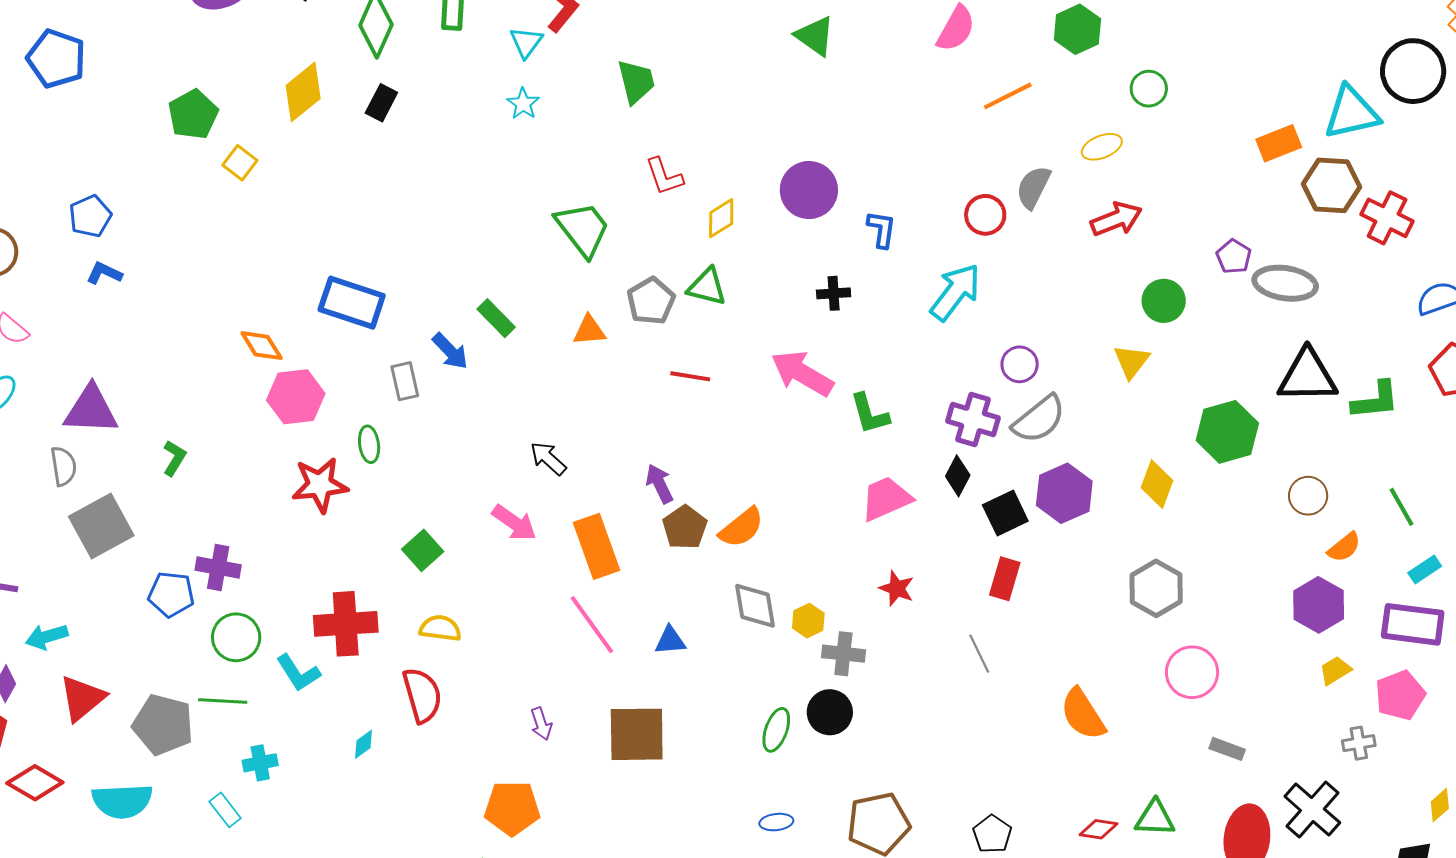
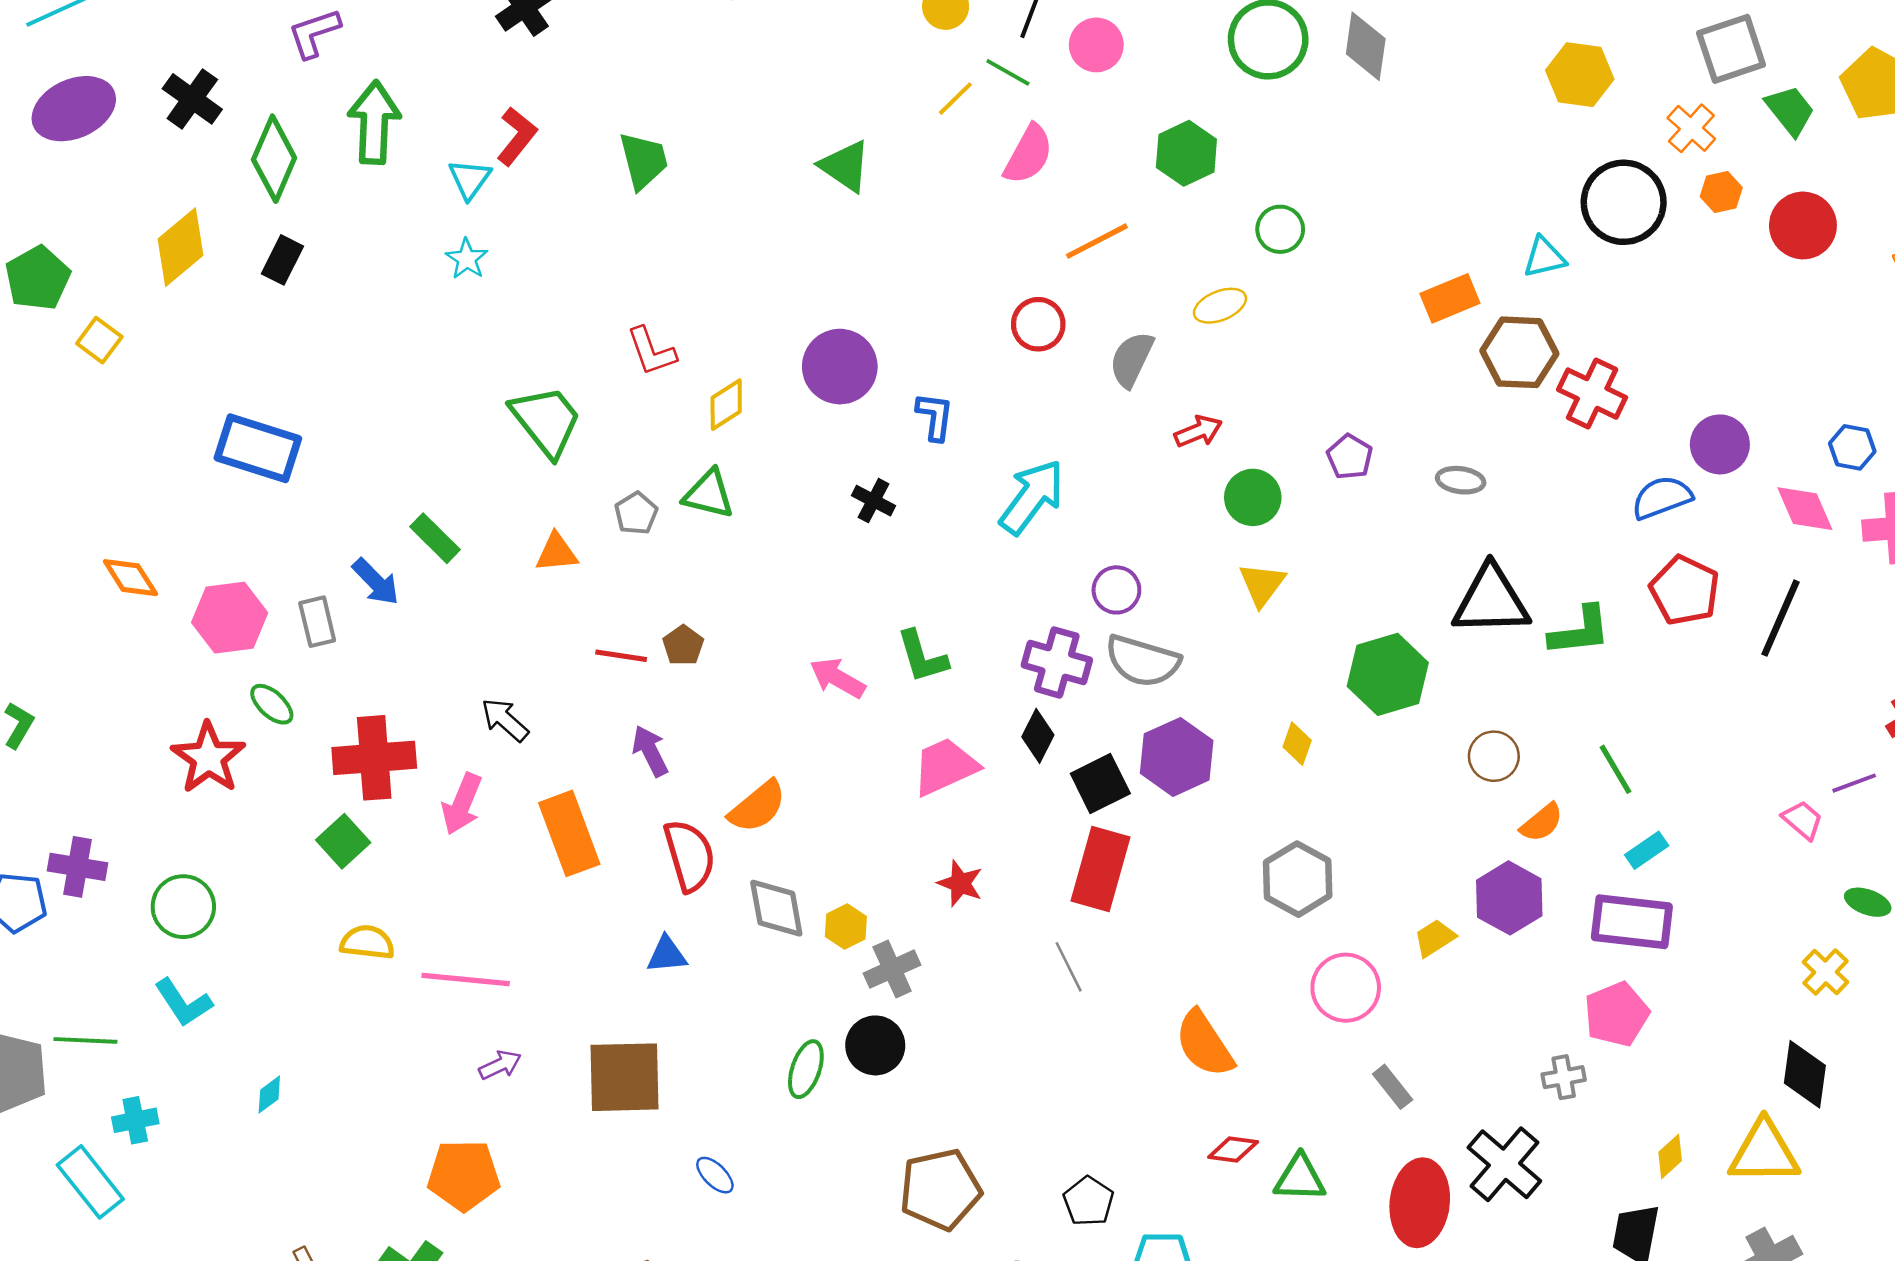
green trapezoid: (636, 82) -> (643, 161), moved
cyan triangle: (1352, 113) -> (1544, 257), size x0.6
red circle: (985, 215) -> (1038, 324), moved
red arrow: (1116, 219) -> (1198, 431), moved, size x0.7
purple pentagon: (1234, 257) -> (1350, 457), moved
gray ellipse: (1285, 283) -> (1461, 480), size x0.6
black cross: (834, 293) -> (873, 501), turned 32
gray pentagon: (651, 301) -> (636, 513), size x0.7
green circle: (1164, 301) -> (1253, 497), moved
blue rectangle: (352, 303) -> (258, 448), moved
pink arrow: (802, 373) -> (837, 678), moved, size x0.7
red line: (690, 376) -> (621, 656), moved
pink hexagon: (296, 397) -> (230, 618), moved
gray semicircle: (1039, 419) -> (1143, 661), turned 56
green ellipse: (369, 444) -> (272, 704), turned -39
yellow diamond: (1157, 484) -> (1297, 744), size x0.7
red star: (320, 485) -> (208, 758), turned -30
pink arrow: (514, 523) -> (462, 804), turned 78
brown pentagon: (685, 527) -> (683, 645), moved, size x0.7
red rectangle: (1005, 579) -> (1101, 869), size x1.5
red cross: (346, 624) -> (374, 758), moved
pink line: (592, 625) -> (466, 980), moved, turned -48
green circle: (236, 637) -> (183, 907), moved
gray cross: (843, 654) -> (892, 969), turned -30
yellow trapezoid: (1335, 670) -> (1435, 938), moved
red semicircle: (422, 695) -> (690, 856), moved
purple arrow: (541, 724) -> (500, 1065), turned -96
gray rectangle: (1227, 749) -> (1393, 1087), turned 32
cyan rectangle: (225, 810) -> (90, 1182), size x1.6
blue ellipse: (776, 822) -> (715, 1175), moved, turned 52
red diamond: (1098, 829) -> (1233, 1150), moved

